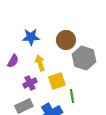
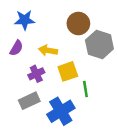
blue star: (31, 37) -> (25, 20), moved
yellow arrow: (40, 63) -> (48, 50), turned -63

